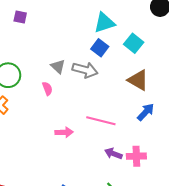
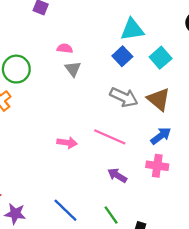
gray arrow: (85, 70) -> (124, 97), moved
pink semicircle: (47, 89) -> (65, 48), moved, turned -72
pink cross: (136, 156) -> (157, 166), moved

